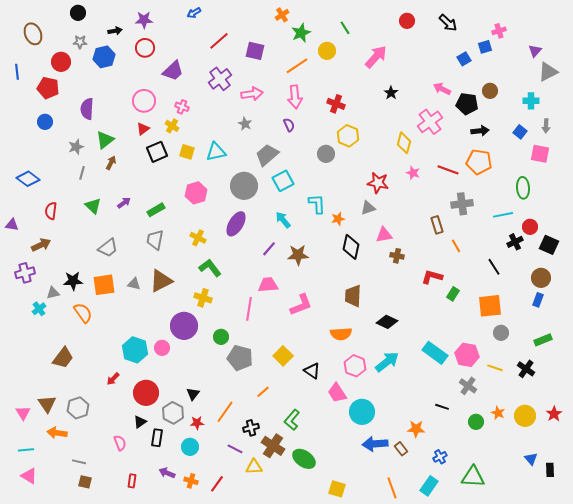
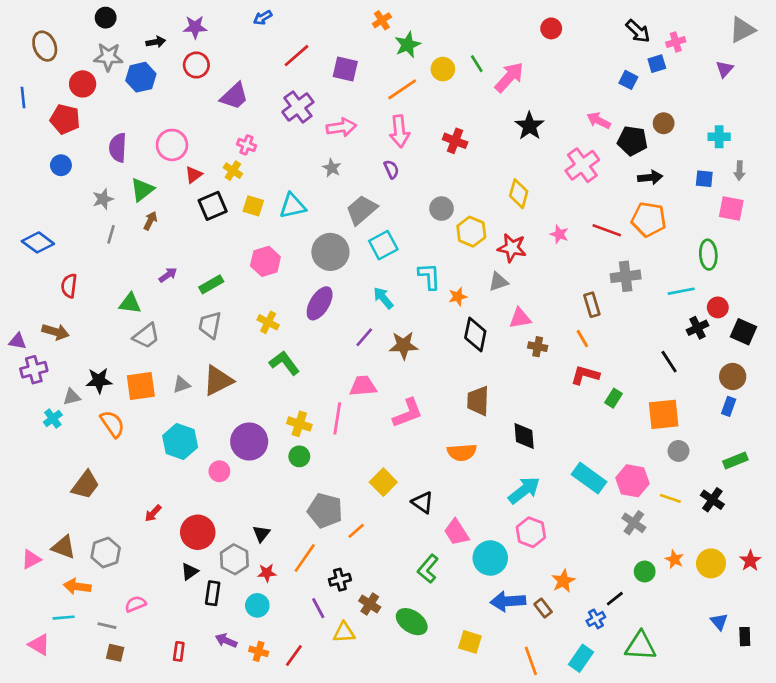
black arrow: (448, 23) -> (638, 31), moved
green line: (345, 28) -> (477, 64), moved
gray star: (80, 42) -> (108, 57), size x1.5
blue square: (464, 59) -> (628, 80), turned -32
gray triangle: (548, 72) -> (742, 30), moved
black star: (391, 93) -> (530, 126), size x1.5
pink circle: (144, 101) -> (172, 145), moved
blue square: (520, 132) -> (704, 179), turned -32
yellow hexagon: (348, 136) -> (471, 232), moved
yellow diamond: (404, 143) -> (519, 194), moved
green triangle: (93, 206) -> (130, 303), moved, turned -36
purple triangle: (12, 225) -> (18, 341), moved
brown arrow: (41, 245) -> (56, 332), turned 42
orange line: (456, 246) -> (582, 339), moved
gray triangle: (134, 284) -> (181, 385), turned -32
yellow cross: (203, 298) -> (299, 424), moved
black diamond: (387, 322) -> (524, 436), turned 60
cyan hexagon: (135, 350) -> (180, 442), moved
gray pentagon: (240, 358) -> (325, 511), moved
pink hexagon: (355, 366) -> (531, 532), moved
brown triangle: (47, 404) -> (64, 547), turned -36
black line: (442, 407) -> (615, 599), moved, turned -56
pink triangle: (23, 413) -> (31, 559), turned 35
green L-shape: (292, 420) -> (428, 569), moved
orange star: (416, 429) -> (563, 581), turned -30
pink semicircle: (120, 443) -> (135, 604), moved, turned -91
brown cross: (273, 446) -> (370, 604), size x0.7
purple line: (235, 449) -> (318, 608), turned 35
cyan line: (26, 450) -> (64, 618), moved
yellow square: (337, 489) -> (470, 642), moved

